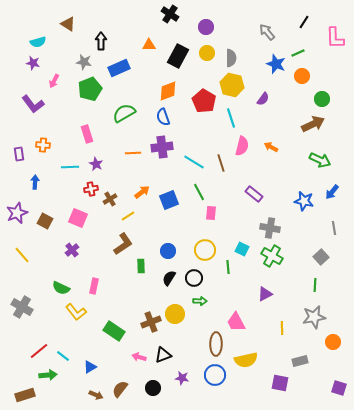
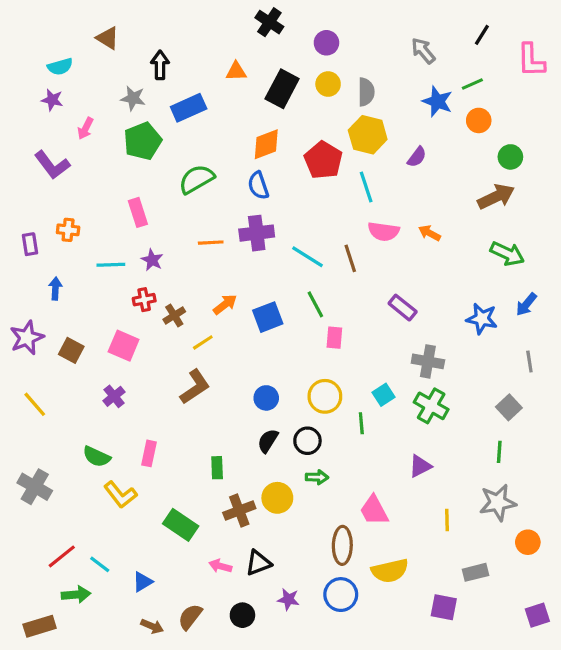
pink semicircle: (242, 146) -> (384, 231), turned 84
cyan square: (242, 249) -> (384, 395), turned 32
green rectangle: (141, 266) -> (217, 468), moved
purple square: (339, 388) -> (537, 615), turned -35

